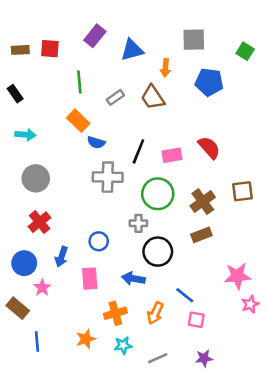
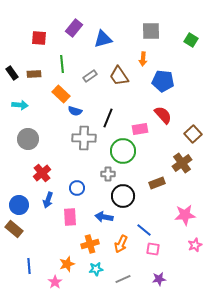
brown rectangle: (20, 50) -> (34, 74), moved
orange arrow: (165, 68) -> (143, 59), moved
blue pentagon: (209, 82) -> (163, 81), moved
pink rectangle: (172, 155) -> (140, 129), moved
brown square: (243, 191) -> (193, 134), moved, turned -36
brown cross: (203, 201) -> (182, 163), moved
red cross: (40, 222) -> (42, 173), moved
pink star: (42, 288) -> (55, 282), moved
pink star: (250, 304) -> (195, 245), moved
brown rectangle: (18, 308) -> (14, 229), moved

